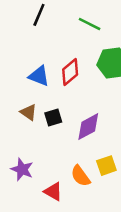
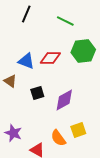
red diamond: (70, 72) -> (50, 58), turned 40
brown triangle: (29, 112) -> (10, 81), moved

